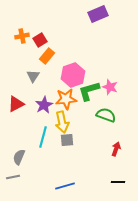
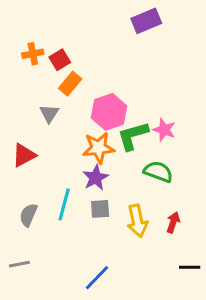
purple star: (44, 105) -> (96, 178), moved
yellow arrow: (62, 122) -> (137, 221), moved
gray semicircle: (19, 157) -> (28, 215), moved
black line: (118, 182) -> (190, 267), moved
blue line: (65, 186) -> (97, 278), turned -30

